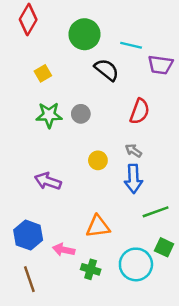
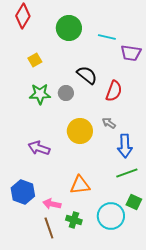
black semicircle: (107, 70) -> (87, 75), moved
yellow circle: (98, 160) -> (80, 131), size x1.6
blue arrow: (133, 179) -> (125, 146), moved
brown line: (29, 279) -> (49, 228), moved

